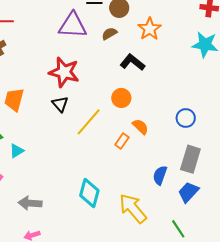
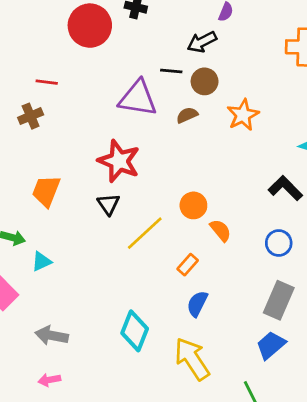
black L-shape: (132, 62) -> (285, 188), moved
orange semicircle: (140, 127) -> (221, 230), moved
blue semicircle: (160, 175) -> (197, 304), moved

